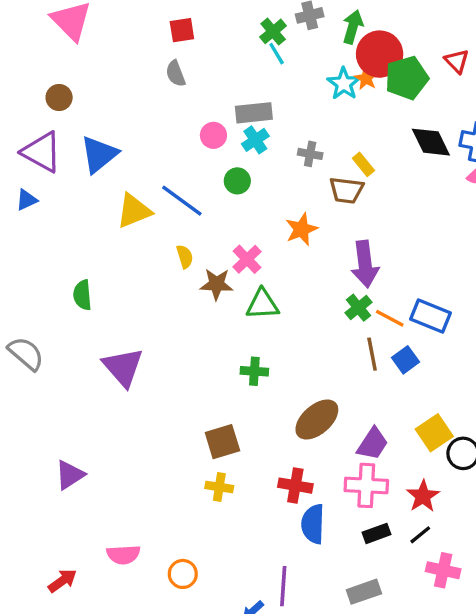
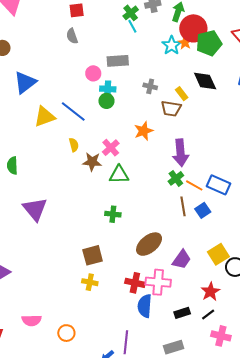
cyan cross: (255, 140) -> (108, 89), moved, turned 35
black diamond: (431, 142) -> (205, 81), moved
pink cross: (366, 485) -> (158, 282), moved

